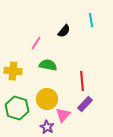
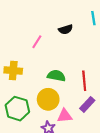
black semicircle: (64, 31) -> (66, 29), turned 32
green semicircle: (48, 65) -> (56, 76), moved
pink triangle: (63, 115) -> (65, 116), turned 42

